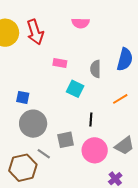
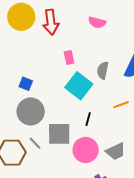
pink rectangle: (60, 63) -> (69, 57), turned 56
cyan square: (75, 89) -> (79, 86), size x1.5
gray square: (66, 140) -> (59, 134), size x1.4

